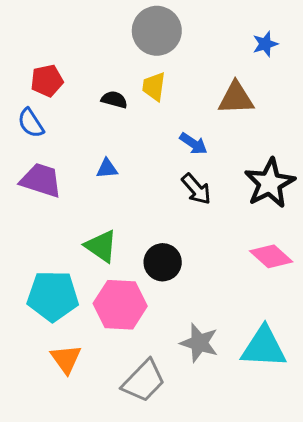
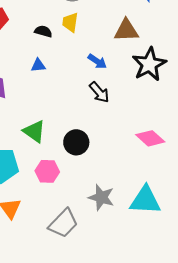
blue triangle: (107, 168) -> (38, 65), moved
black star: (270, 183) -> (149, 64), moved
pink hexagon: (120, 305) -> (47, 171), size x0.7

